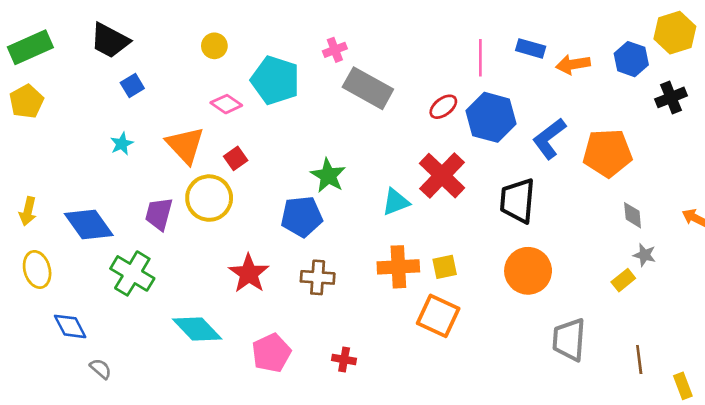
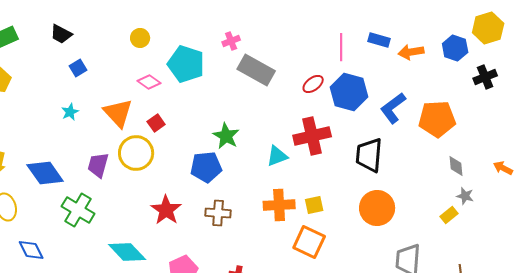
black trapezoid: (110, 41) -> (61, 34), size x0.7
red cross: (442, 176) -> (312, 136), turned 33

